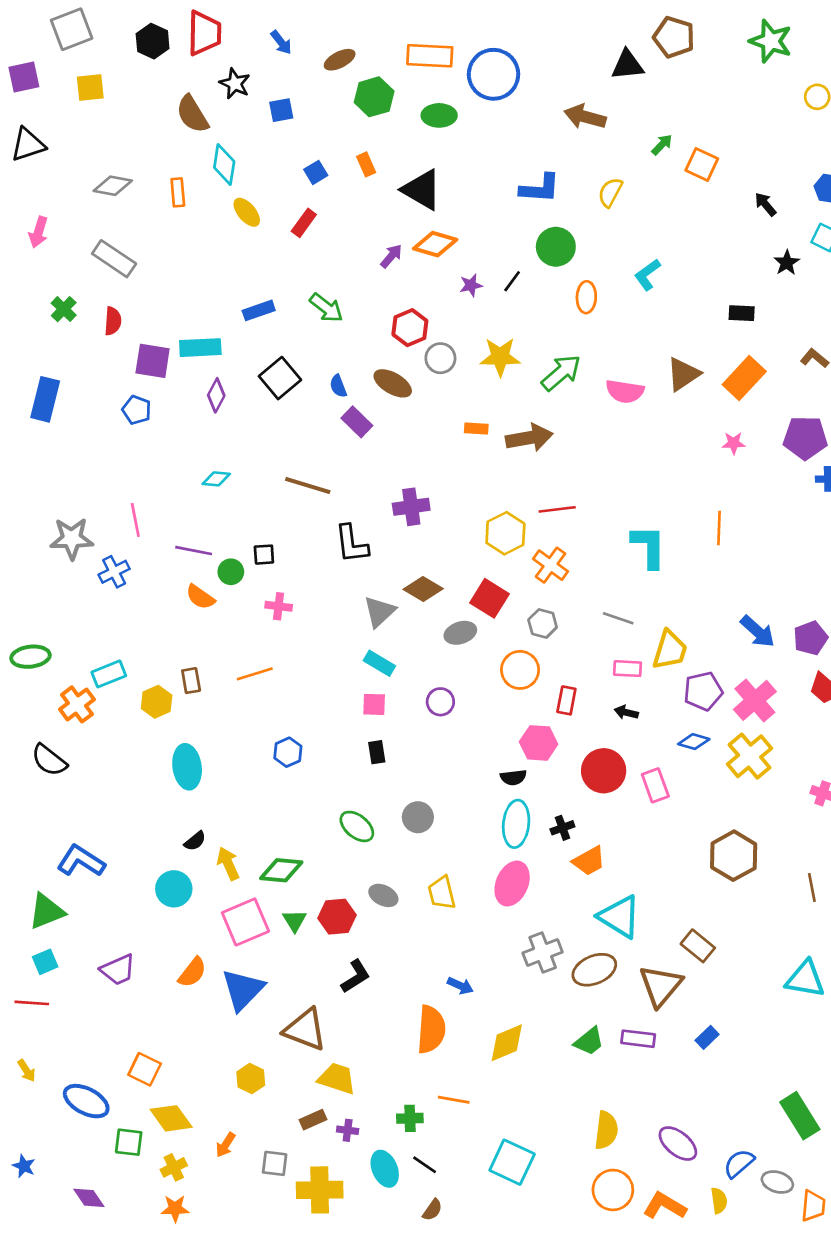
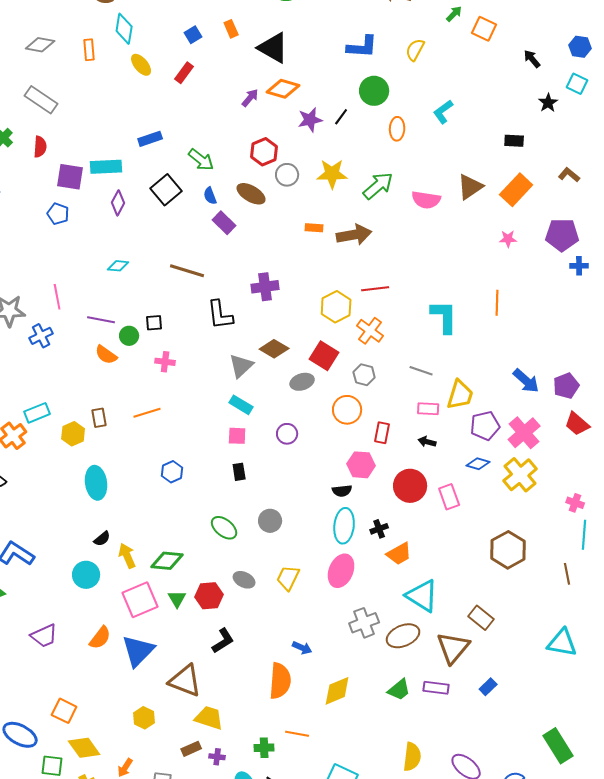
purple star: (471, 285) -> (310, 120), size x1.4
green arrow: (326, 308) -> (201, 160), moved
yellow trapezoid: (442, 893) -> (288, 578), turned 40

